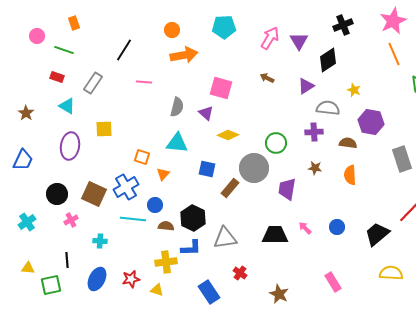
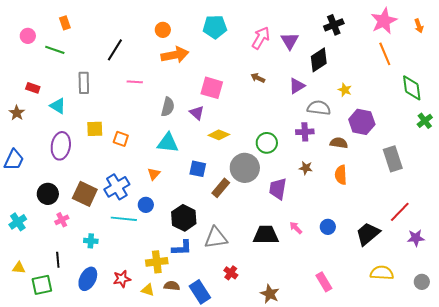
red rectangle: (57, 77) -> (33, 88), moved
gray rectangle: (93, 83) -> (84, 83), turned -35
orange square: (142, 157) -> (121, 139), moved
brown semicircle: (166, 226) -> (172, 286), moved

